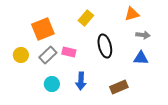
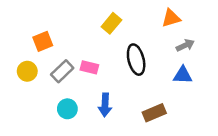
orange square: (43, 29) -> (43, 41), moved, size x0.7
gray arrow: (143, 35) -> (185, 45), turned -32

